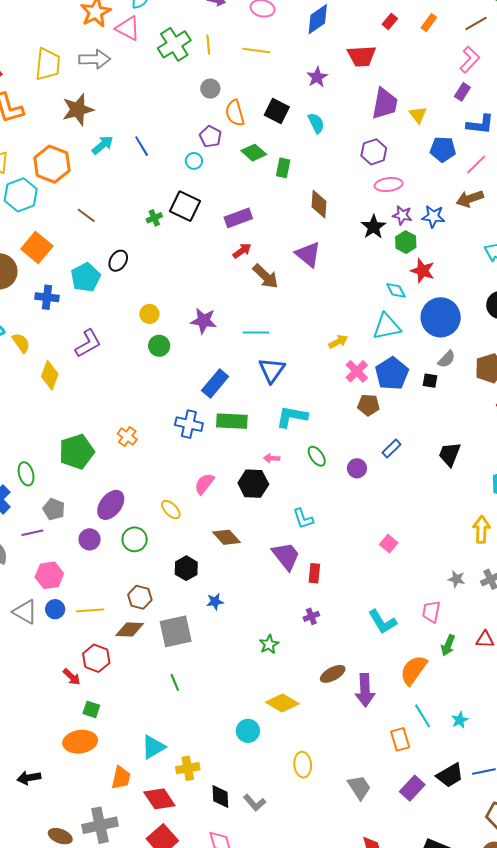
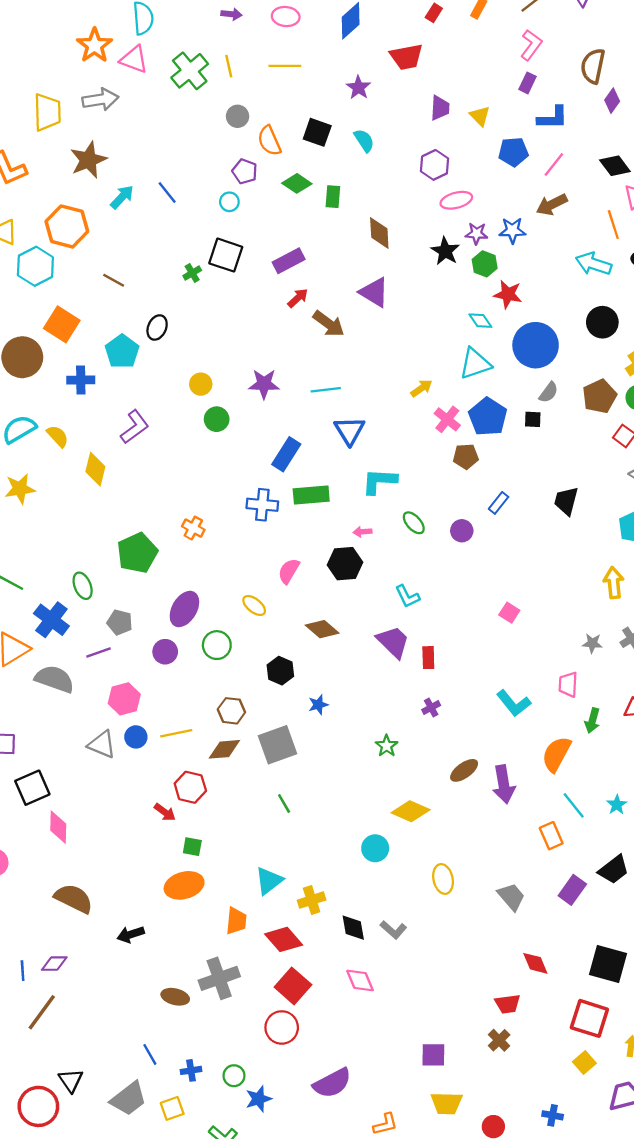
purple trapezoid: (385, 104) -> (440, 108), size x0.7

